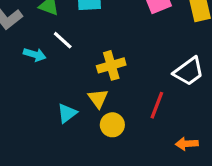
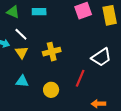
yellow triangle: (98, 98) -> (22, 52), moved
cyan triangle: (67, 113) -> (22, 81), turned 40

